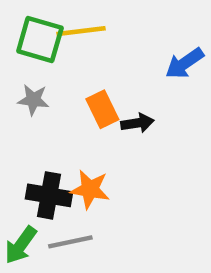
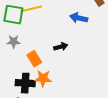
blue arrow: (184, 63) -> (79, 18), turned 54
orange rectangle: (102, 109) -> (34, 59), moved

